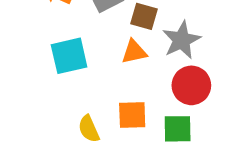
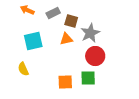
orange square: (132, 115) -> (65, 82), moved
yellow semicircle: (89, 129) -> (23, 69), moved

